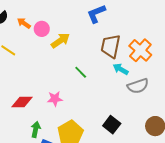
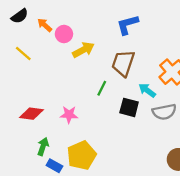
brown trapezoid: (111, 46) -> (123, 63), moved
green line: (81, 72) -> (102, 88), turned 64
black square: (112, 125) -> (129, 107), moved, turned -30

